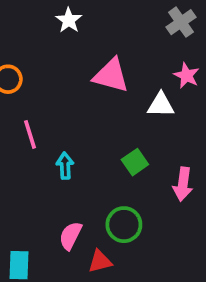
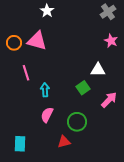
pink triangle: (111, 75) -> (37, 41), moved
white triangle: (161, 105) -> (98, 70), moved
pink arrow: (183, 184) -> (109, 100), turned -144
pink semicircle: (71, 236) -> (47, 115), moved

